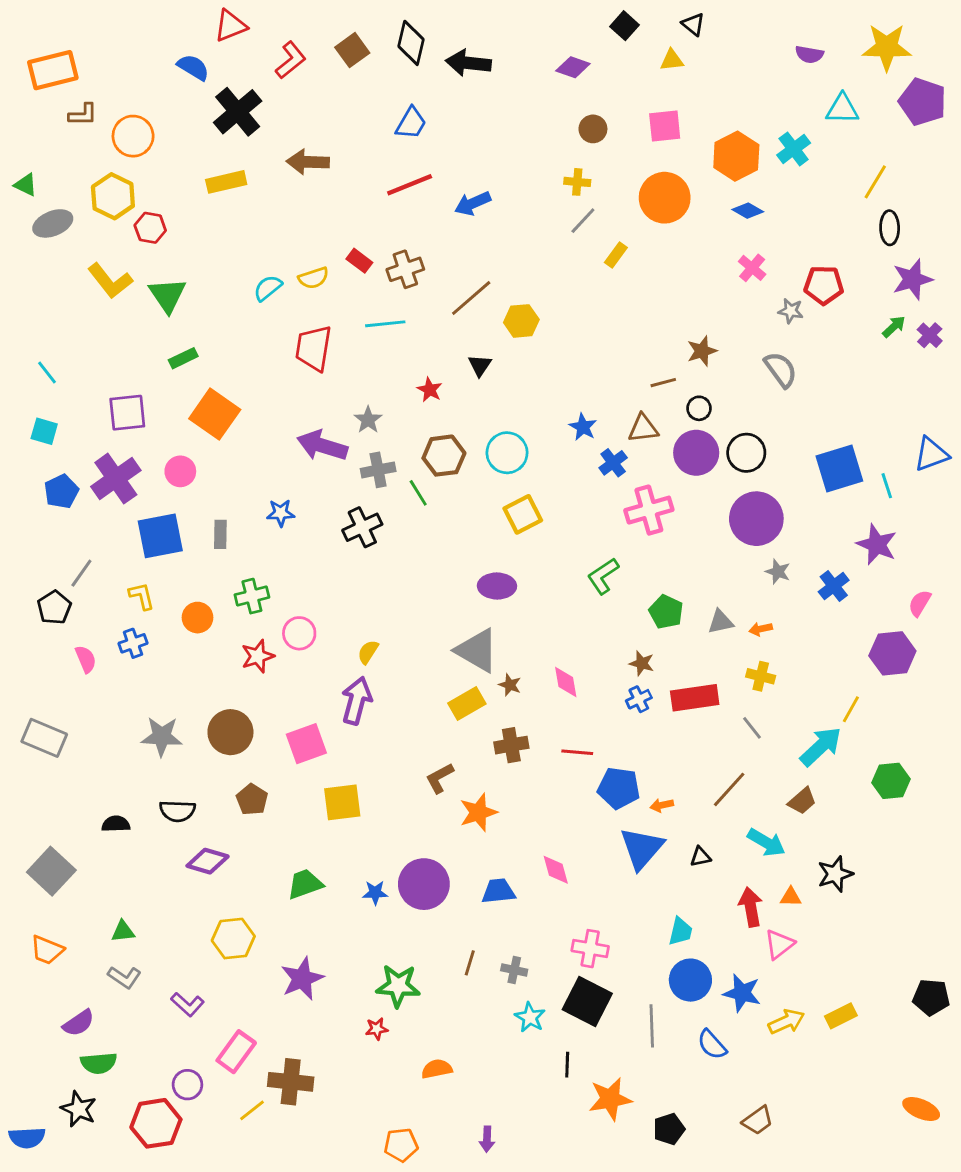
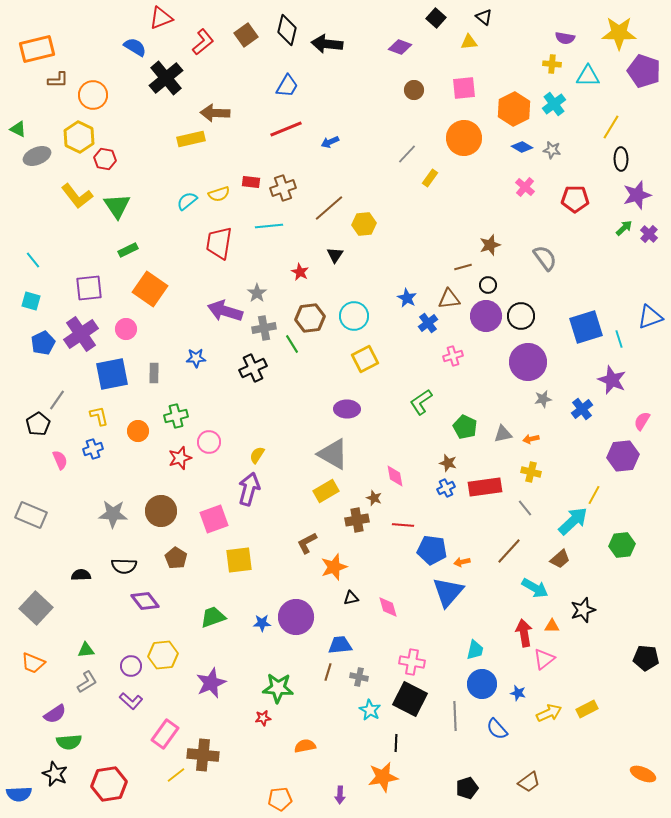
yellow rectangle: (226, 182) -> (191, 139), moved
yellow cross: (577, 182) -> (552, 64), moved
blue arrow: (473, 203) -> (330, 142), size x0.7
red rectangle: (359, 261) -> (251, 182), turned -30
gray star: (791, 311) -> (552, 150), moved
pink cross: (649, 510) -> (453, 356), size x0.6
gray star: (778, 572) -> (543, 399), turned -30
brown star: (510, 685) -> (374, 498), moved
black triangle: (700, 857) -> (351, 598), moved
purple diamond: (208, 861) -> (145, 601), turned 36
blue trapezoid: (498, 891) -> (340, 645), moved
gray L-shape: (124, 977) -> (87, 682), turned -65
blue star: (742, 993) -> (518, 693), size x0.6
black pentagon: (931, 997) -> (646, 658), moved
purple circle: (187, 1085) -> (131, 666), moved
orange star: (610, 1099) -> (383, 777), moved

